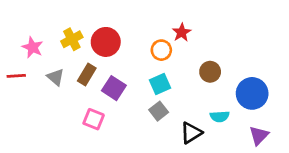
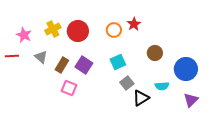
orange circle: (161, 50) -> (114, 30), moved
brown rectangle: (87, 74) -> (62, 65), moved
gray square: (159, 111) -> (127, 83), moved

